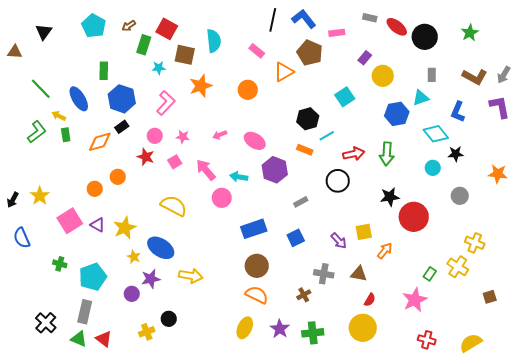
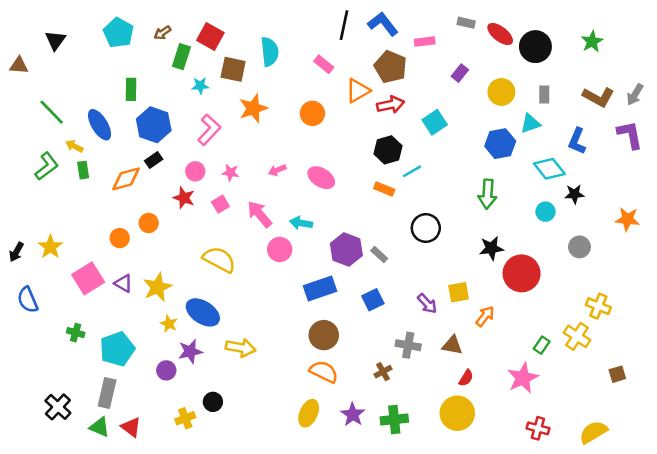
yellow circle: (383, 76) -> (501, 92), moved
red arrow: (354, 154) -> (391, 105), moved
purple hexagon: (275, 170) -> (346, 249), moved
gray rectangle: (301, 202) -> (379, 254), turned 72

